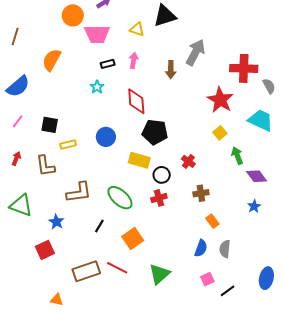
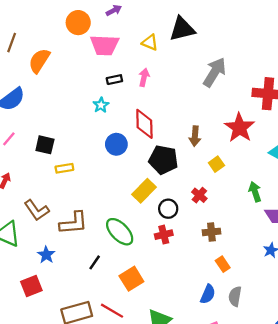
orange semicircle: (52, 60) -> (39, 61), moved
brown arrow: (171, 70) -> (195, 136), moved
yellow square: (220, 133) -> (216, 164), moved
blue circle: (106, 137) -> (116, 144), moved
yellow rectangle: (139, 160) -> (144, 191), turned -65
brown L-shape: (45, 166) -> (37, 210), moved, turned -30

